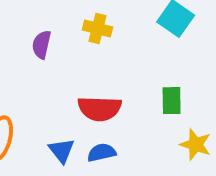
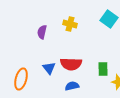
green rectangle: (172, 101) -> (103, 69), moved
blue triangle: (62, 151) -> (49, 68), moved

